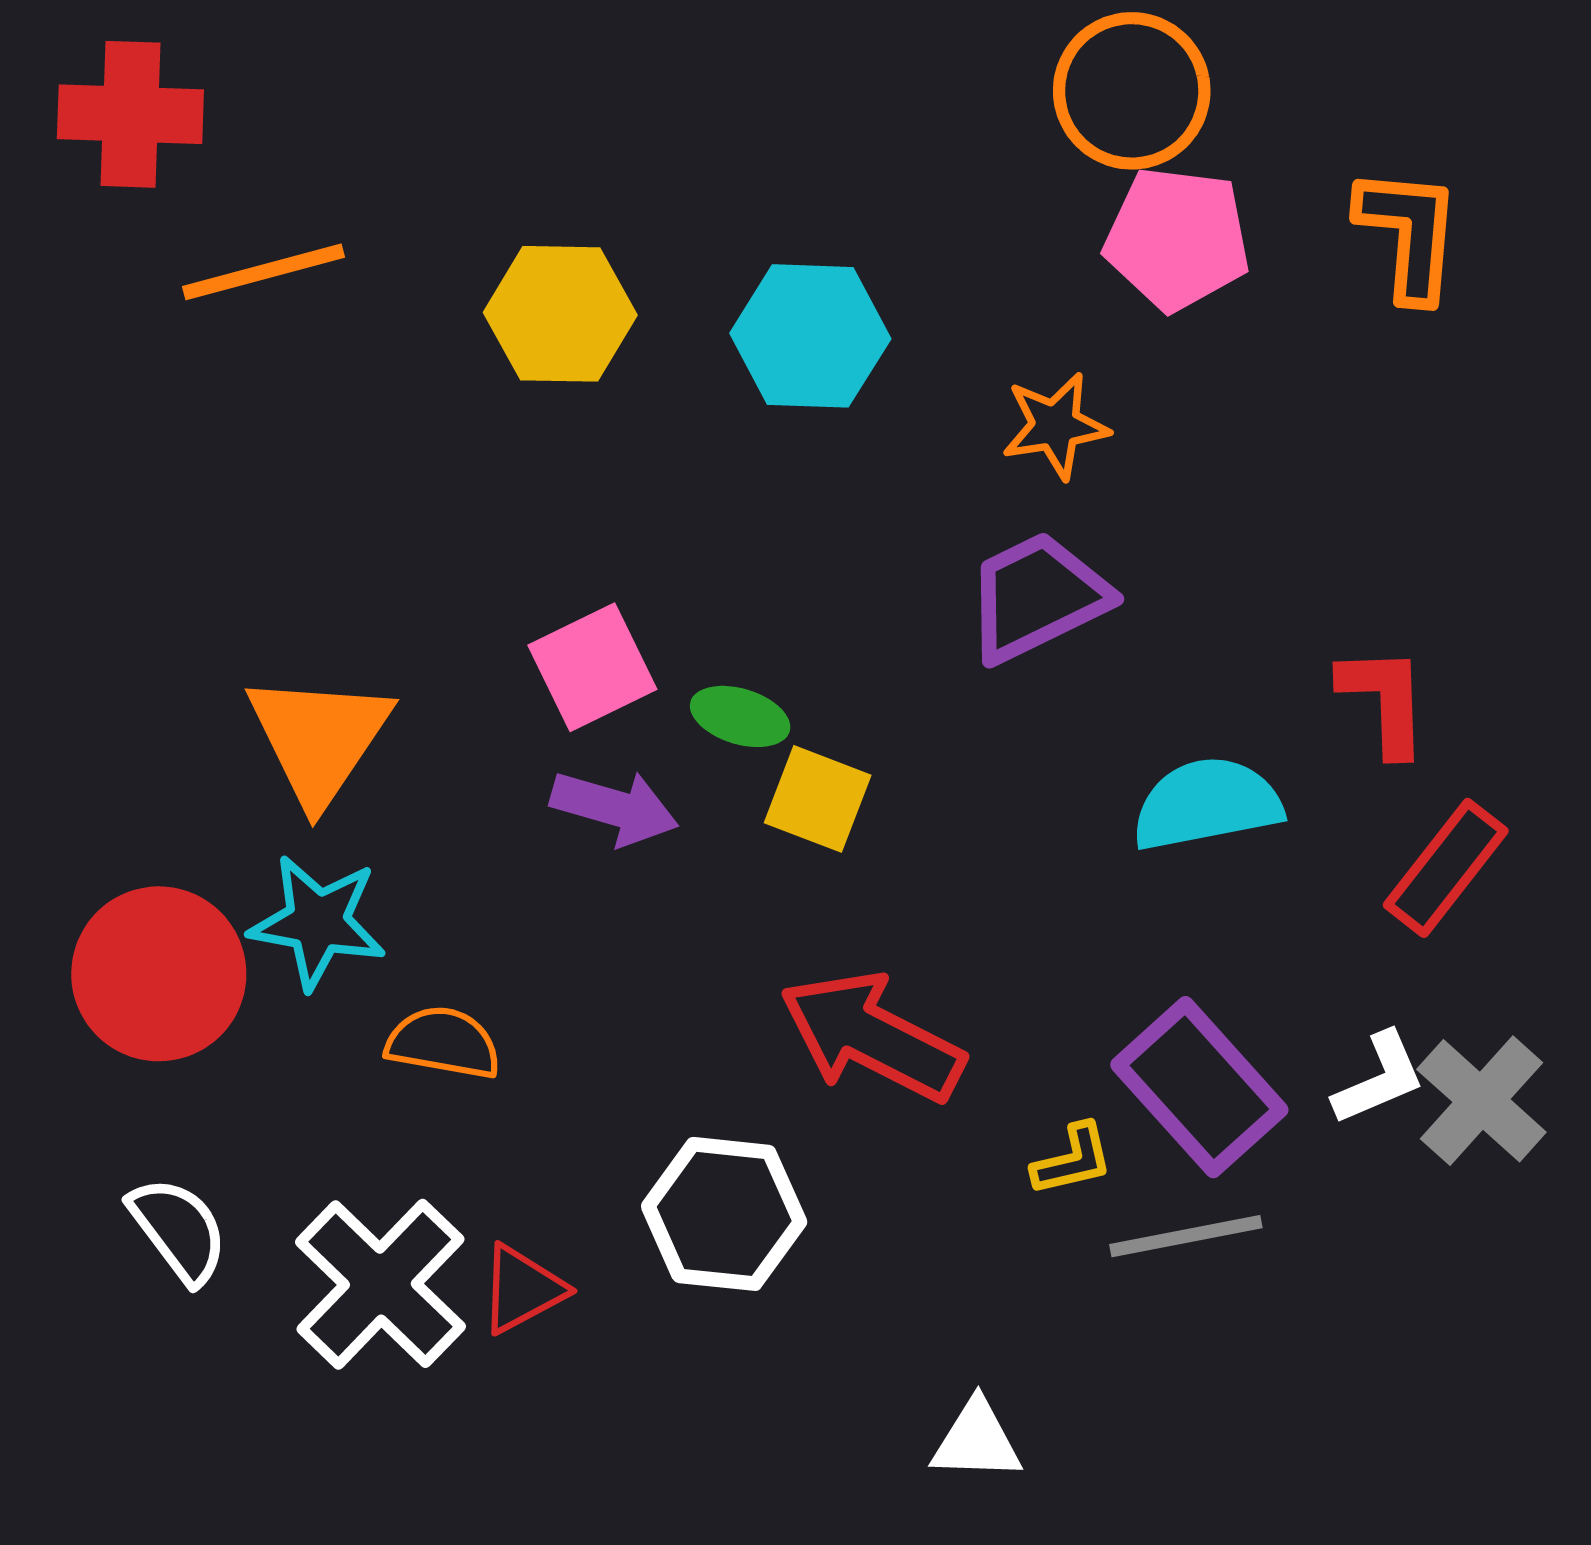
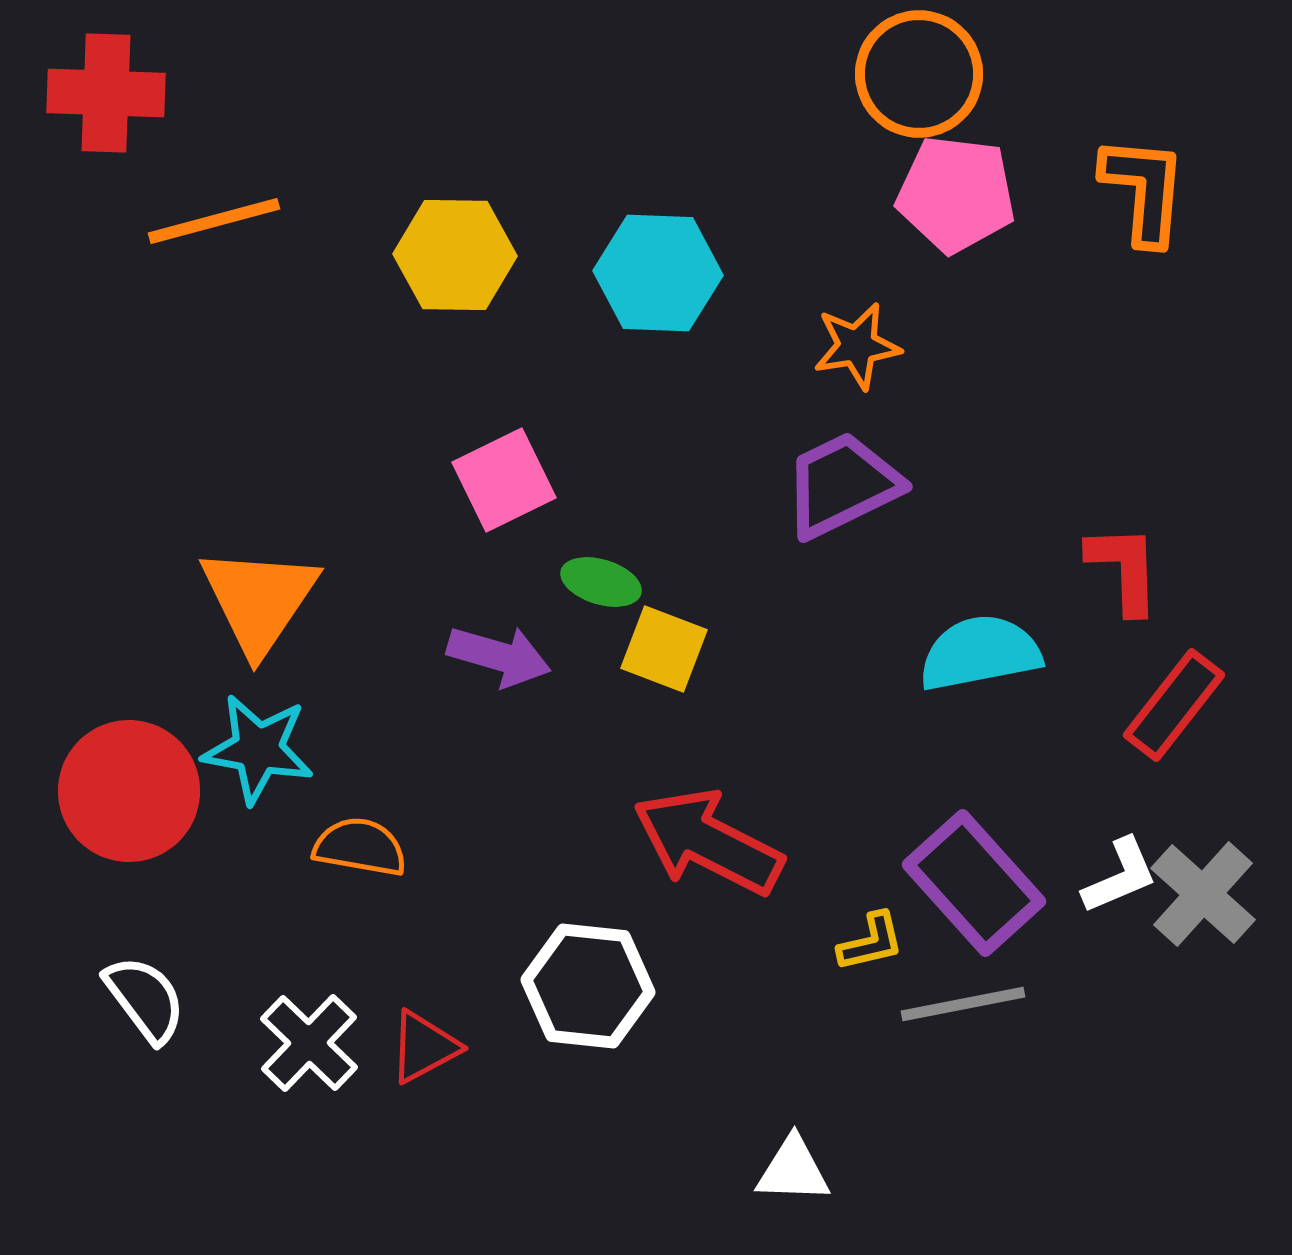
pink square: (592, 667) -> (504, 480), moved
white cross: (380, 1284) -> (309, 1043), size x0.7

